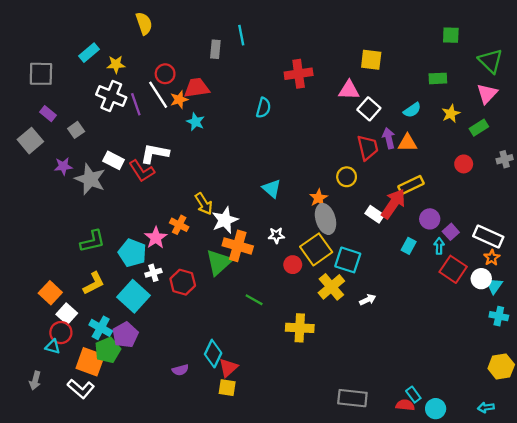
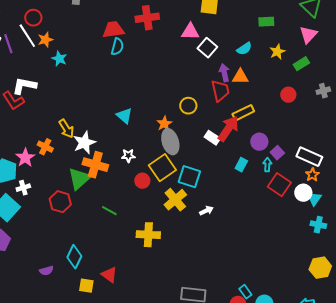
red trapezoid: (197, 88) -> (113, 30), moved
red trapezoid: (368, 148) -> (220, 91), moved
red hexagon: (183, 282) -> (60, 202), moved
red triangle: (228, 368) -> (109, 275), moved, turned -42

